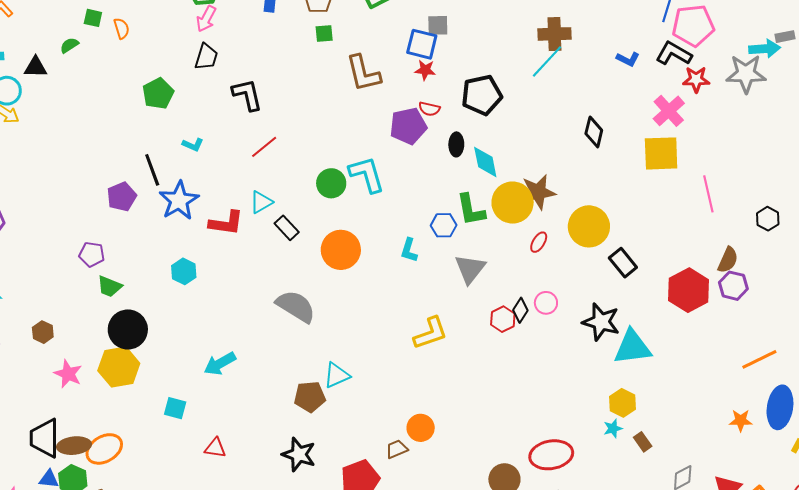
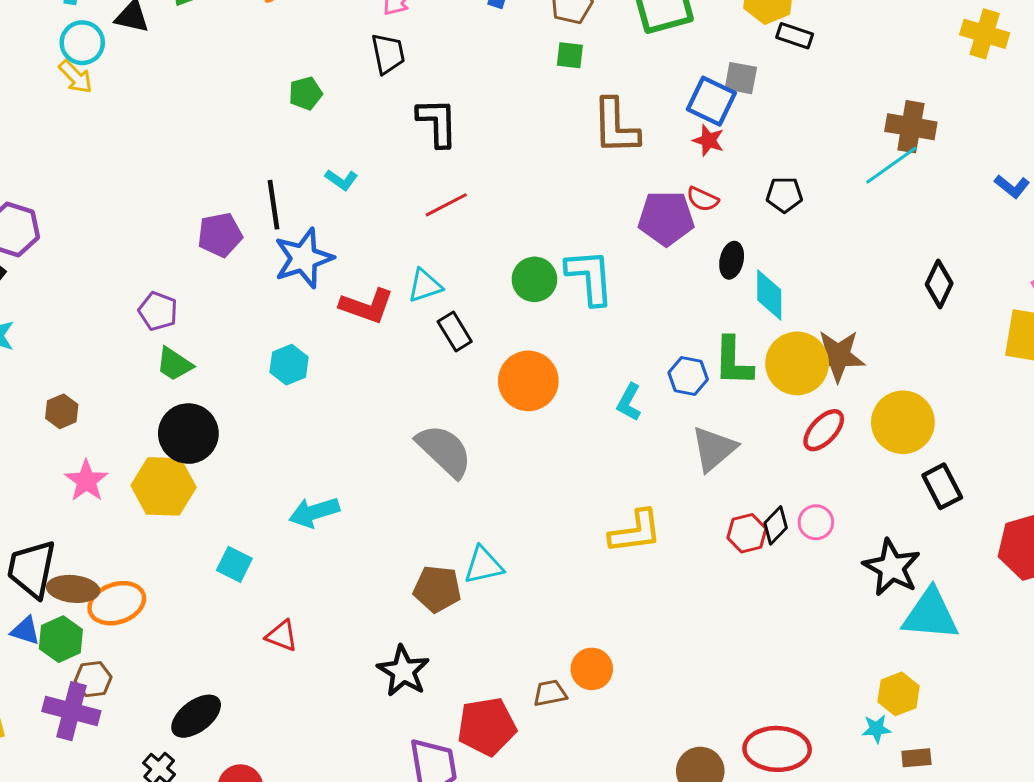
black trapezoid: (206, 57) -> (388, 54), turned -40
green pentagon: (158, 94) -> (306, 93), size x0.7
black pentagon: (482, 95) -> (784, 195), size x0.6
red ellipse: (539, 242) -> (824, 430), size x1.4
brown rectangle: (643, 442) -> (916, 758), turned -72

